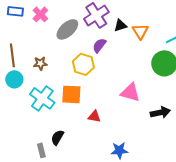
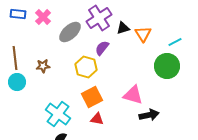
orange square: (71, 94) -> (92, 97), moved, turned -30
cyan cross: (42, 98) -> (58, 114), moved
black arrow: (160, 112) -> (149, 115), moved

